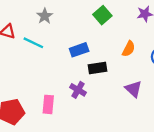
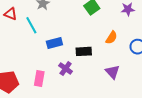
cyan line: (33, 43) -> (31, 25), turned 30
blue rectangle: (79, 50) -> (54, 43), moved

